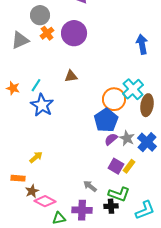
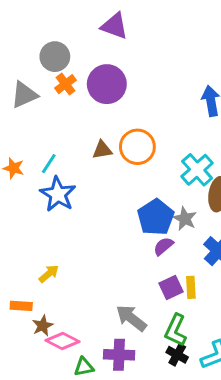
orange circle: (114, 99) -> (137, 147), moved
gray star: (127, 138) -> (185, 219), moved
purple square: (116, 166) -> (171, 287), turned 35
yellow rectangle: (129, 166) -> (191, 287), turned -40
gray arrow: (90, 186) -> (131, 318), size x1.5
green L-shape: (119, 194) -> (176, 330), turned 95
black cross: (111, 206) -> (177, 355), moved, turned 32

